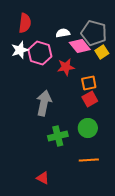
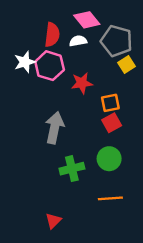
red semicircle: (25, 23) -> (52, 35), moved
pink diamond: (80, 46) -> (87, 20), moved
red triangle: (43, 178) -> (53, 221), turned 48

